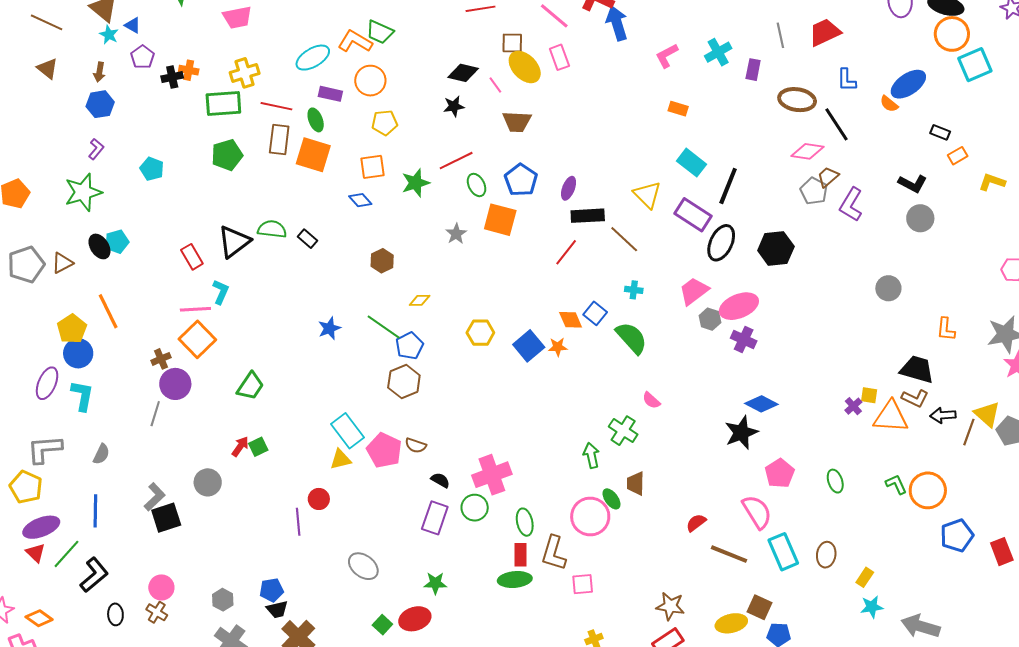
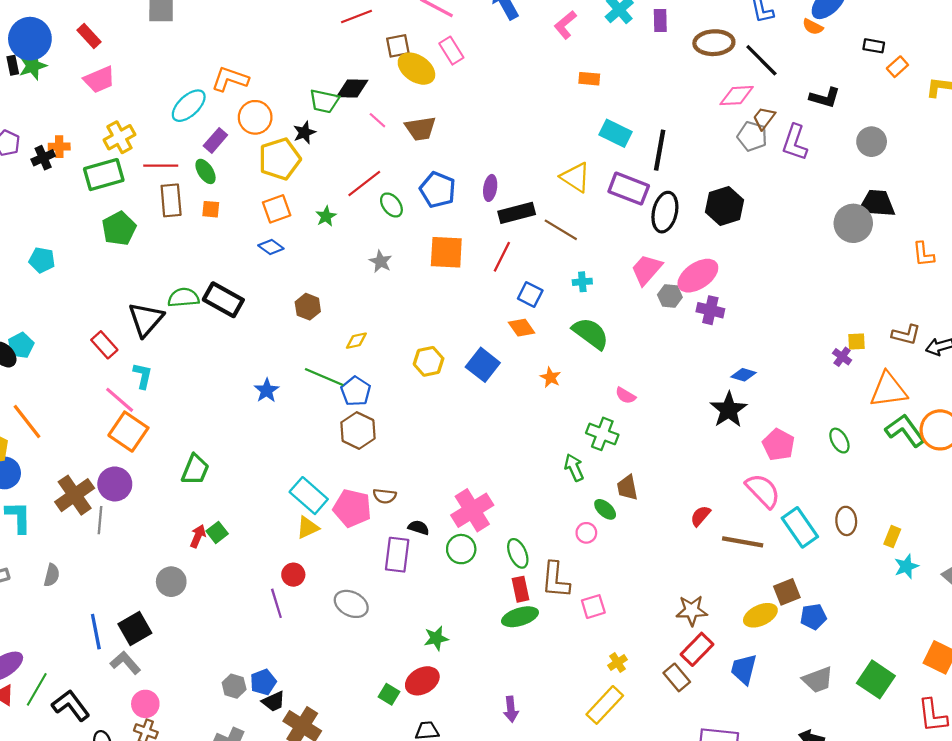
green trapezoid: (380, 32) -> (324, 101), moved
pink line: (495, 85) -> (377, 120), moved
purple rectangle: (330, 94) -> (215, 140), turned -50
black star: (454, 106) -> (304, 132), moved
yellow pentagon: (385, 123) -> (280, 159), size x1.5
orange square: (313, 155) -> (211, 209), size x0.5
green star: (416, 183) -> (326, 216), size x0.7
black L-shape: (913, 184) -> (825, 98), moved
orange square: (500, 220) -> (446, 252), moved
black rectangle: (307, 239) -> (223, 300), size x1.8
gray circle: (888, 288) -> (853, 223), size x1.4
pink line: (195, 309) -> (120, 400), turned 56
blue square: (595, 313) -> (530, 295), moved
orange star: (558, 347) -> (551, 377), moved, turned -30
brown cross: (161, 359) -> (75, 495), moved, size x1.8
black trapezoid: (917, 369) -> (877, 204), moved
blue diamond: (761, 404) -> (744, 375), size x0.7
orange triangle: (891, 417) -> (888, 390), moved
green L-shape: (896, 484) -> (905, 430), size x1.6
gray L-shape: (155, 497) -> (125, 663), moved, turned -76
blue line: (95, 511) -> (96, 632), moved
pink circle: (590, 516) -> (586, 533), size x0.5
purple rectangle: (435, 518) -> (397, 555), moved
gray ellipse: (363, 566) -> (351, 604), moved
black L-shape: (94, 575) -> (71, 705), turned -75
gray hexagon: (223, 600) -> (234, 686), moved
brown square: (759, 607) -> (787, 592), turned -35

